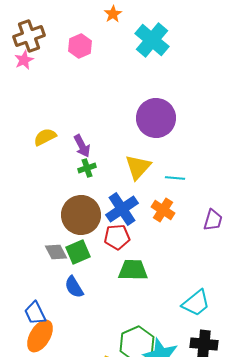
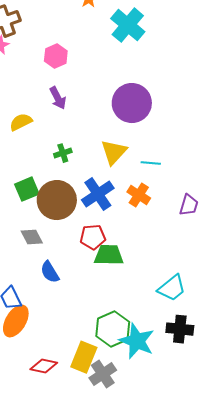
pink hexagon: (80, 46) -> (56, 56), moved
purple arrow: (82, 146) -> (58, 98), moved
red pentagon: (117, 237) -> (93, 237), moved
green square: (78, 252) -> (27, 189), moved

